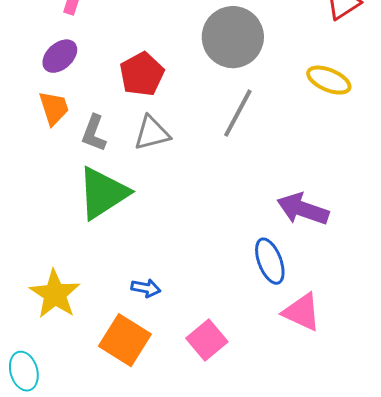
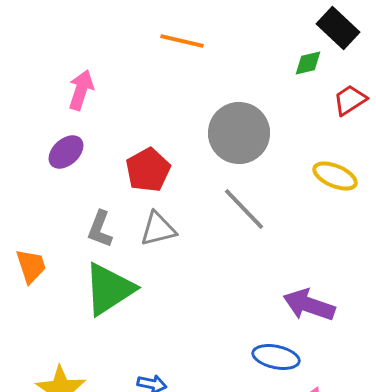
orange trapezoid: (54, 108) -> (31, 266), moved
gray line: (238, 113) -> (244, 209), turned -72
blue ellipse: (270, 261) -> (276, 357), turned -57

